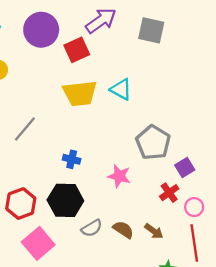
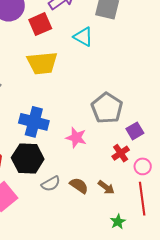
cyan triangle: (121, 89) -> (83, 37), moved
blue cross: (72, 159) -> (34, 122), size x1.8

